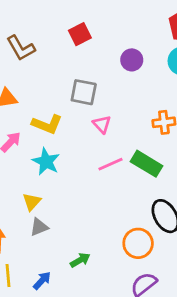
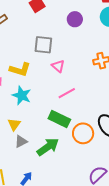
green rectangle: (147, 164) -> (59, 119), moved
orange circle: (138, 243) -> (83, 133), moved
green arrow: (80, 260) -> (48, 147), moved, size x1.6

